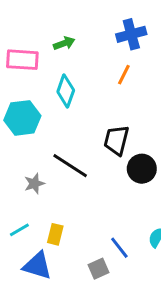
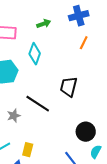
green arrow: (64, 43) -> (44, 24), moved
orange line: (124, 75) -> (84, 43), moved
black circle: (142, 169) -> (86, 132), moved

